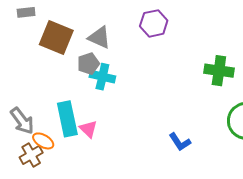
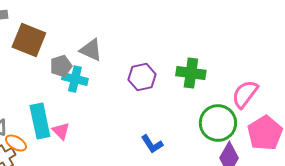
purple hexagon: (154, 23) -> (142, 77), moved
gray triangle: (99, 37) -> (91, 50), moved

